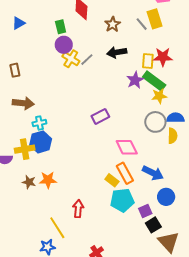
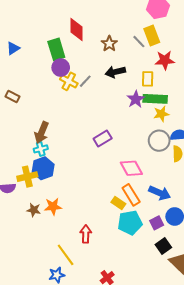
green rectangle: (61, 27) -> (56, 49), size x1.5
red star: (163, 57) -> (165, 60), moved
brown rectangle: (15, 70) -> (12, 97), turned -48
green rectangle: (154, 81) -> (155, 99), turned -30
brown arrow: (23, 103) -> (42, 132), moved, turned 110
purple square: (145, 211) -> (157, 223), moved

